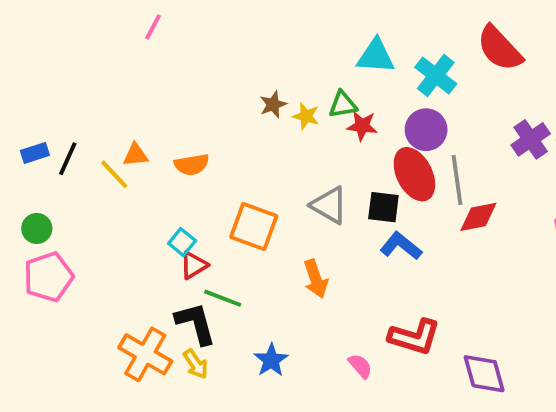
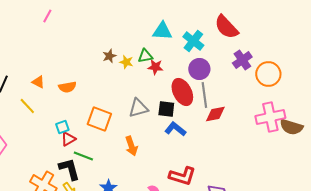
purple circle: (426, 130) -> (199, 69), moved
purple cross: (531, 139) -> (242, 60), moved
orange triangle: (136, 155) -> (38, 82), turned 32
yellow line: (114, 174) -> (27, 106), moved
gray triangle: (329, 205) -> (138, 108), turned -45
cyan square: (182, 242) -> (62, 127), turned 32

